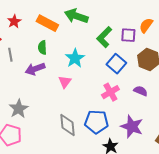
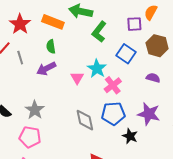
red star: (14, 21) -> (20, 24), size x1.5
green L-shape: (104, 37) -> (99, 32), moved
cyan star: (75, 58) -> (97, 69), moved
pink cross: (110, 92) -> (113, 85), moved

